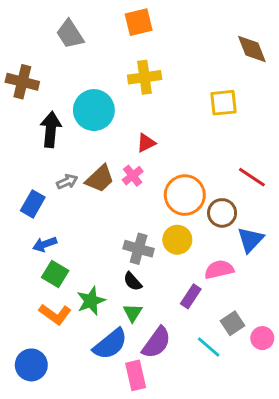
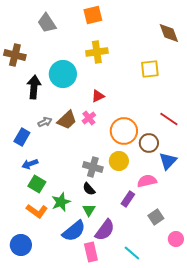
pink circle: (262, 338) -> (176, 239), moved
cyan line: (209, 347) -> (132, 253), moved

